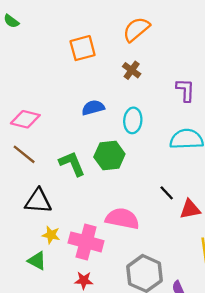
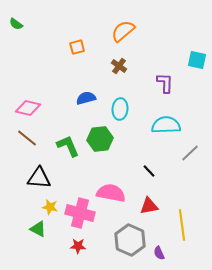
orange square: (83, 48) -> (77, 47), size x0.7
red triangle: (190, 209) -> (149, 206), moved

